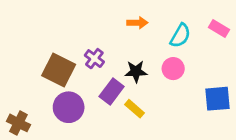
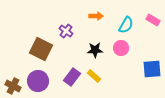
purple cross: (94, 59) -> (66, 31), moved
purple rectangle: (112, 91) -> (72, 77), moved
purple circle: (69, 107) -> (38, 81), moved

